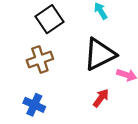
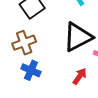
blue cross: (34, 105) -> (31, 70), moved

